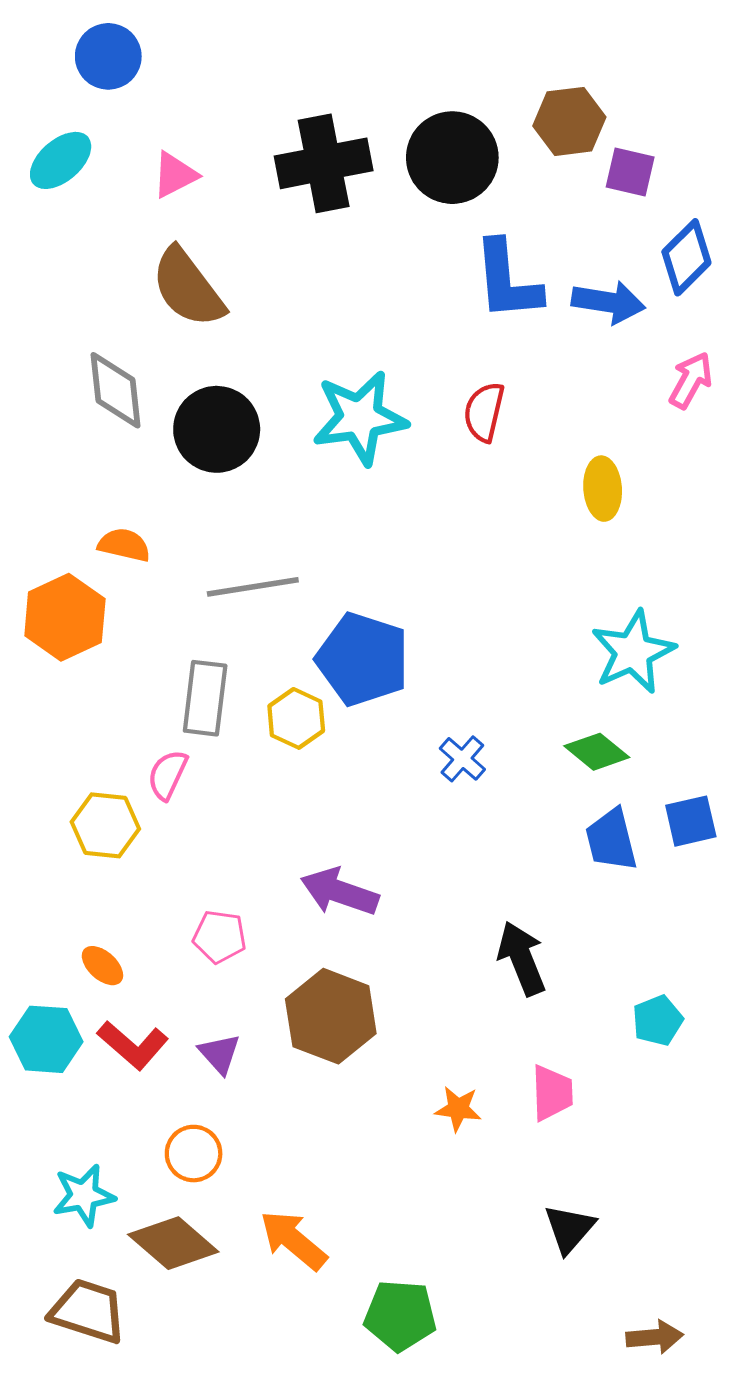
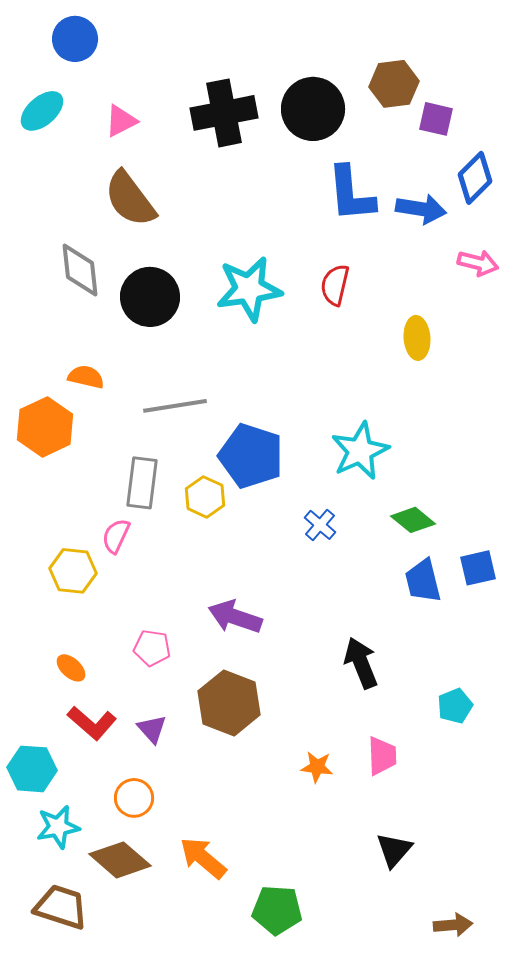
pink arrow: (691, 380) -> (478, 263), turned 75
cyan star: (633, 652) -> (360, 451), moved
cyan hexagon: (46, 1039) -> (32, 769), moved

